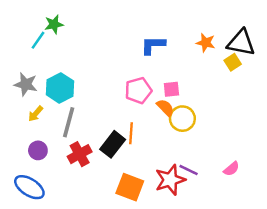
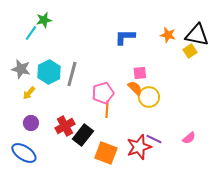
pink pentagon: (138, 90) -> (103, 93), moved
gray line: (69, 122) -> (72, 74), moved
black rectangle: (113, 144) -> (83, 135), moved

